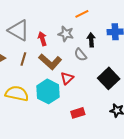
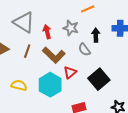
black square: (109, 78) -> (99, 79), moved
yellow semicircle: (17, 93) -> (19, 85), size x0.7

